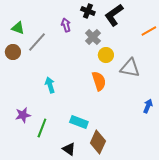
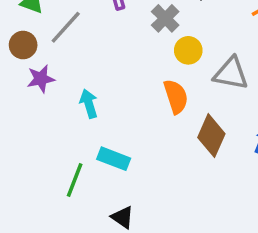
purple star: (23, 115) -> (41, 79), moved
cyan rectangle: (79, 122) -> (114, 159), moved
brown diamond: (98, 142) -> (211, 136), moved

